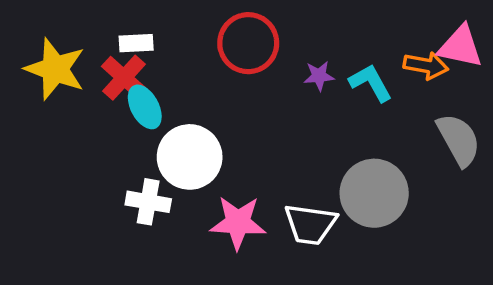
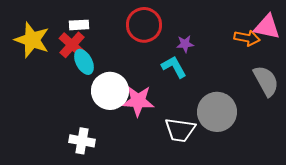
cyan L-shape: (371, 83) -> (174, 67), moved
white cross: (148, 202) -> (82, 141), moved
pink star: (238, 222) -> (138, 101), moved

